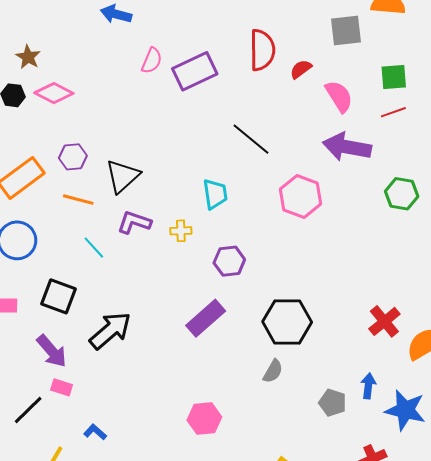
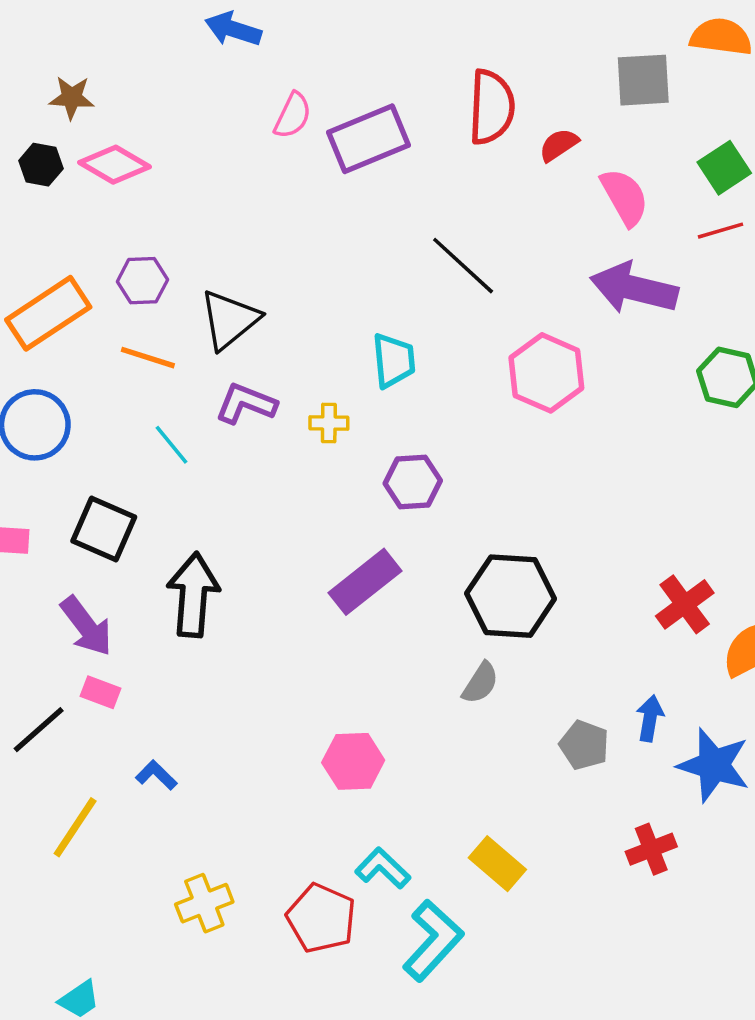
brown star: (28, 57) -> (72, 98), turned -30
green square: (394, 77) -> (724, 168), turned -32
black arrow: (110, 331) -> (193, 595), turned -48

